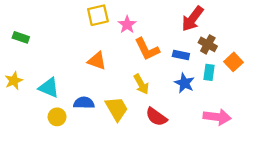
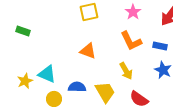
pink star: (127, 25) -> (133, 12), moved
yellow star: (14, 81) -> (25, 81), moved

